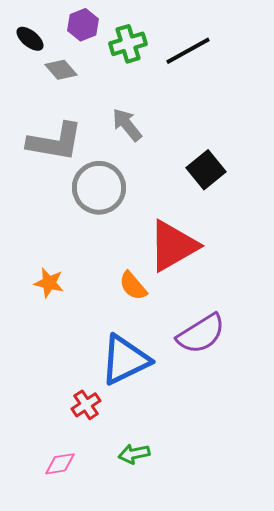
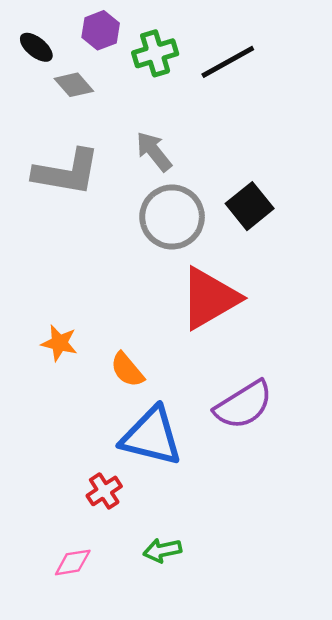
gray circle: (99, 188) -> (172, 217), moved
orange semicircle: (133, 286) -> (127, 370), moved
blue triangle: (125, 360) -> (151, 436), turned 40

